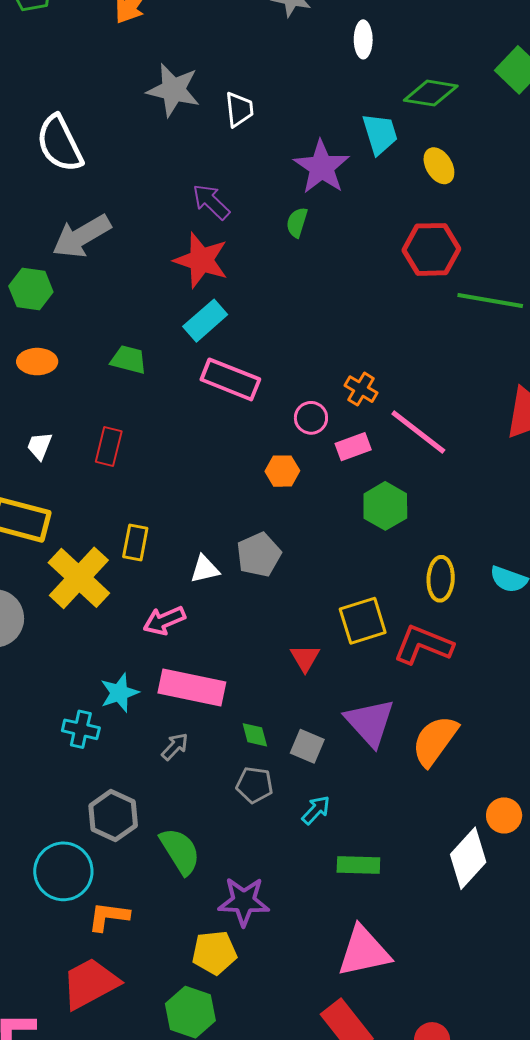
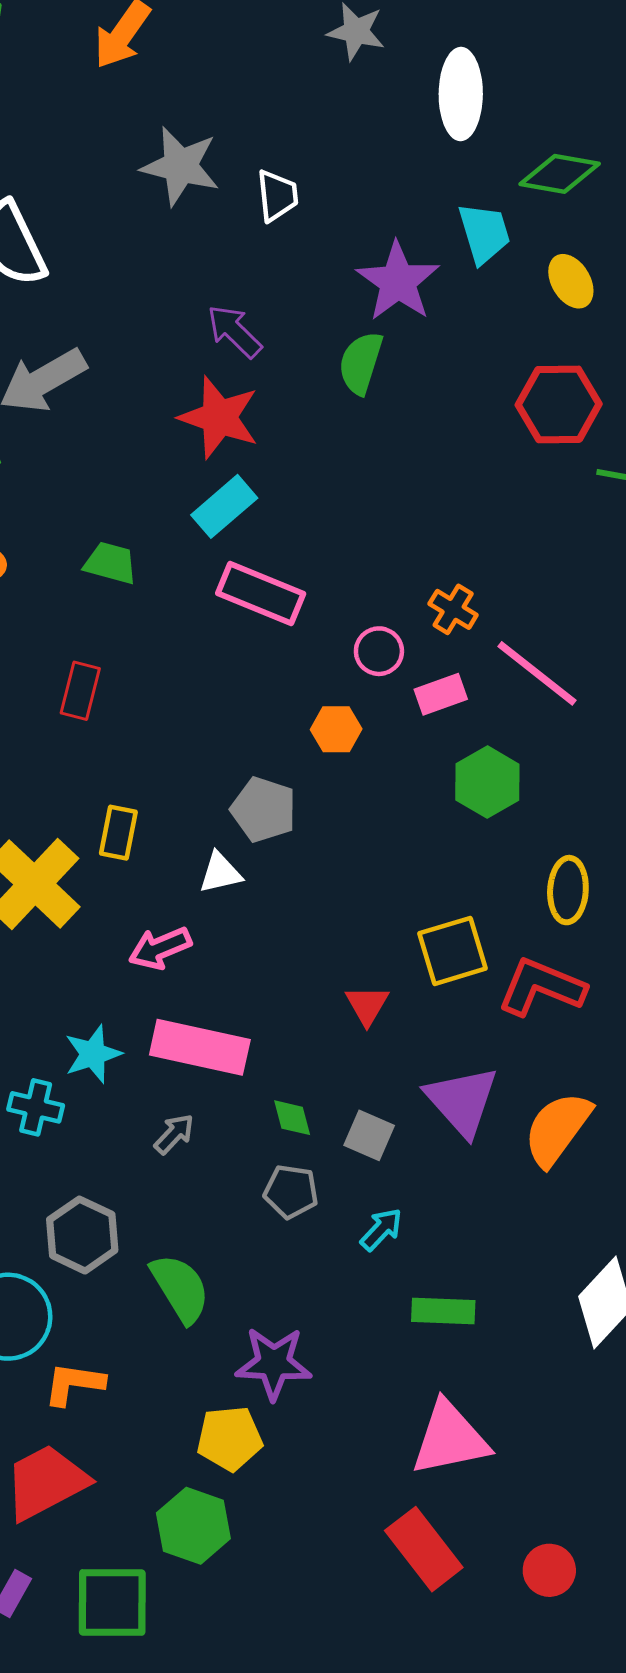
white ellipse: (363, 39) -> (461, 94), size x1.6
green semicircle: (297, 222) -> (361, 363), size x1.4
gray pentagon: (259, 555) -> (264, 810), moved, turned -30

